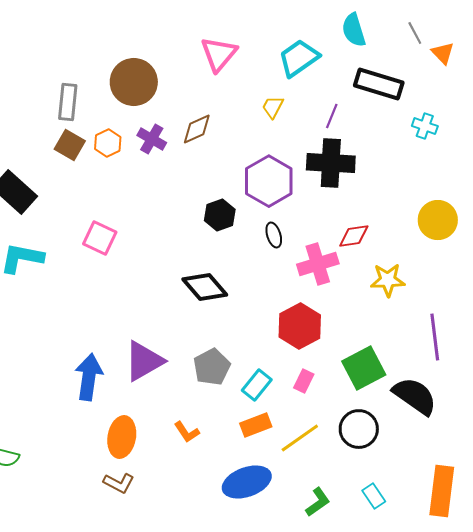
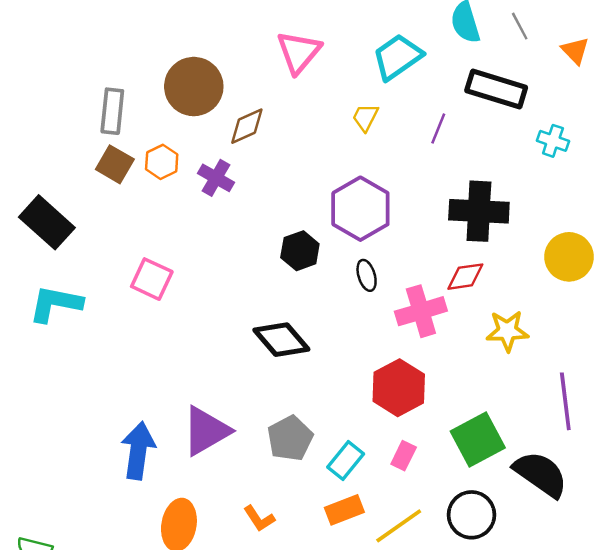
gray line: (415, 33) -> (520, 26), moved
brown diamond: (197, 129) -> (247, 126), moved
purple cross: (152, 139) -> (216, 178), moved
black cross: (331, 163) -> (479, 211), moved

